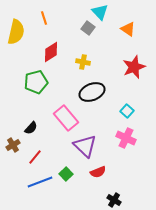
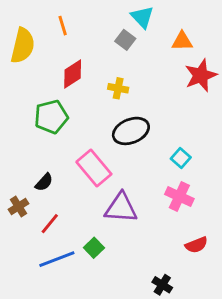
orange triangle: (128, 29) -> (182, 41), turned -35
red star: (134, 67) -> (201, 75), moved
purple triangle: (85, 146) -> (121, 208), turned -40
red semicircle: (98, 172) -> (196, 245), moved

